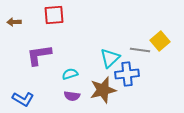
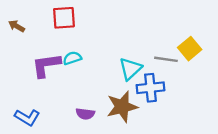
brown arrow: (14, 22) -> (17, 26), turned 32
cyan semicircle: (70, 74) -> (72, 58), moved

